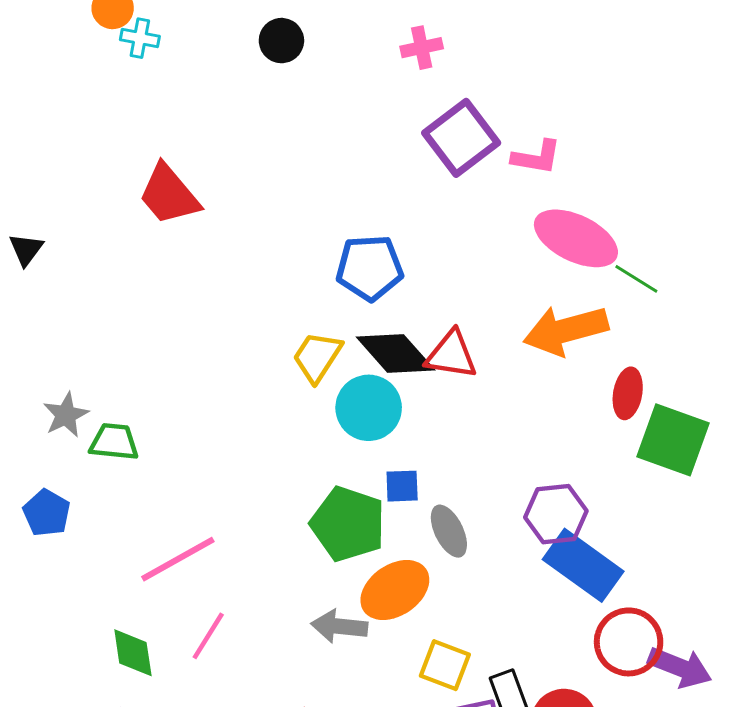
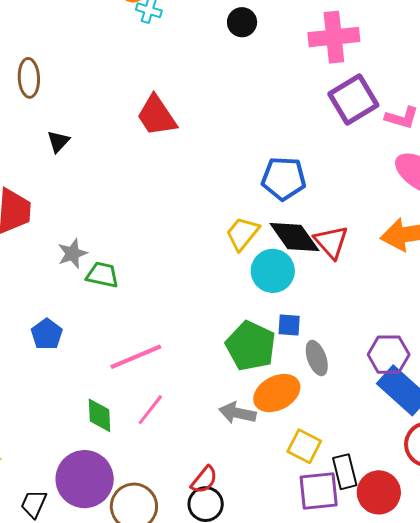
pink cross: (422, 48) -> (334, 37), size x1.8
red triangle: (451, 355) -> (331, 242), turned 33
blue pentagon: (47, 513) -> (47, 334), moved

